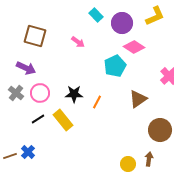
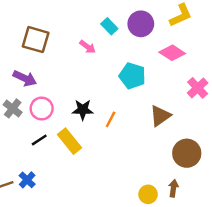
cyan rectangle: (96, 15) -> (109, 26), moved
pink diamond: (134, 47) -> (172, 53), moved
cyan pentagon: (115, 66) -> (132, 76), turned -30

